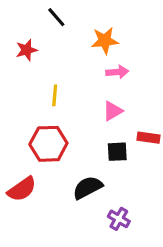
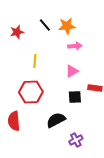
black line: (56, 17) -> (45, 25), moved
red semicircle: (22, 189) -> (14, 121), turned 120
purple cross: (119, 219) -> (76, 140), turned 32

